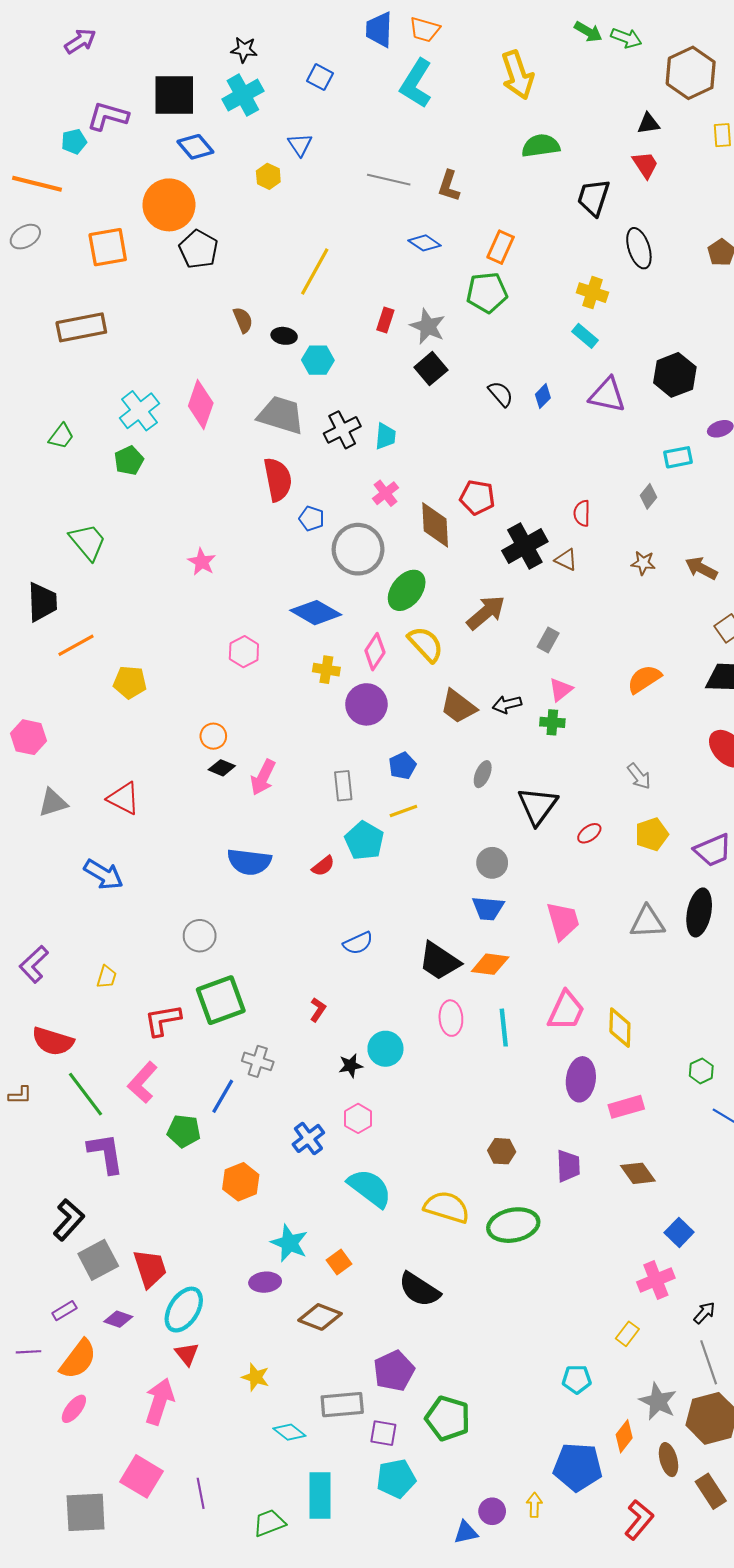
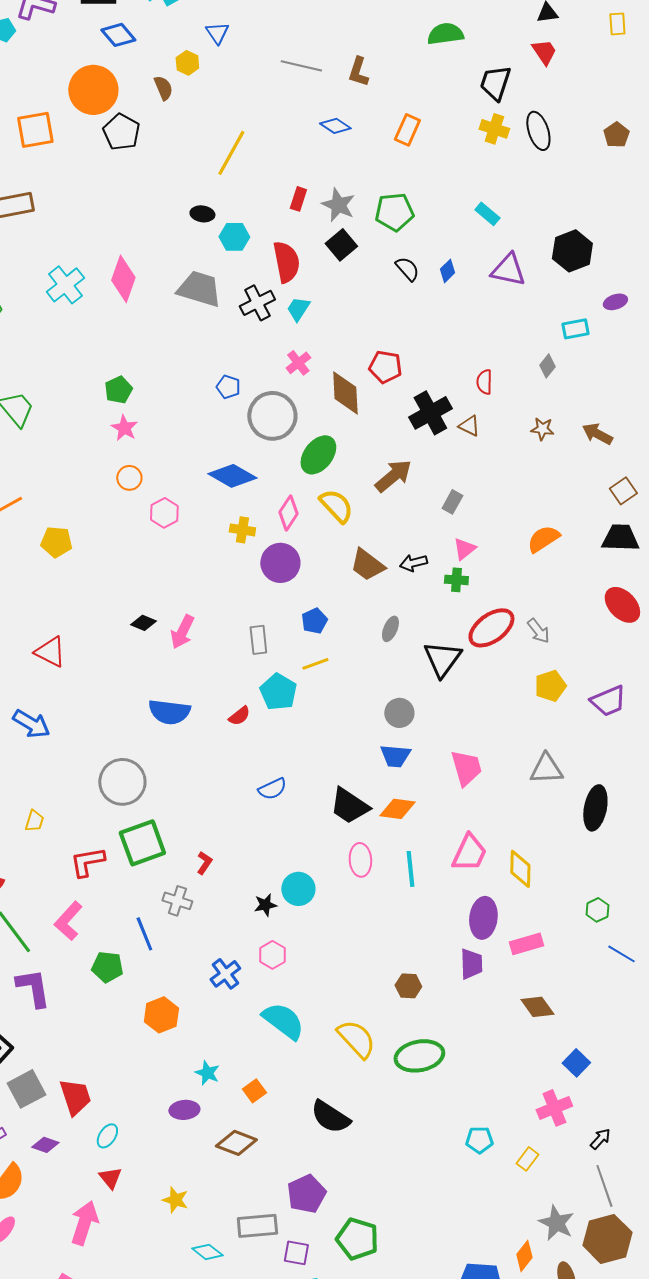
green pentagon: (487, 293) -> (394, 212), moved
yellow cross: (592, 293) -> (494, 129), moved
brown semicircle: (243, 320) -> (163, 88), moved
cyan trapezoid: (385, 436) -> (298, 309), turned -152
green pentagon: (129, 460) -> (118, 390), moved
red semicircle: (278, 479) -> (286, 262), moved
orange circle: (213, 736) -> (129, 478), moved
red ellipse: (589, 833) -> (491, 628), moved, size x2.0
black ellipse: (699, 912) -> (595, 808), moved
gray circle: (200, 936) -> (122, 782), size x1.5
red L-shape: (318, 1010) -> (204, 863), moved
blue line: (223, 1096) -> (144, 934), turned -52
purple trapezoid: (568, 1166) -> (471, 964), moved
yellow semicircle: (447, 1207) -> (356, 1039), turned 30
cyan star: (289, 1243) -> (207, 1073), size x0.7
cyan ellipse: (184, 1310) -> (107, 1136), size x0.6
cyan pentagon: (577, 1379) -> (479, 1140), moved

